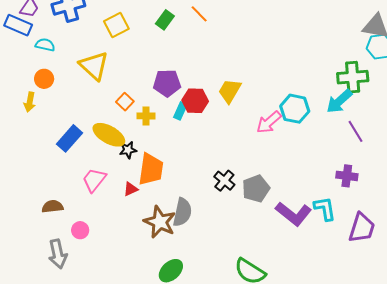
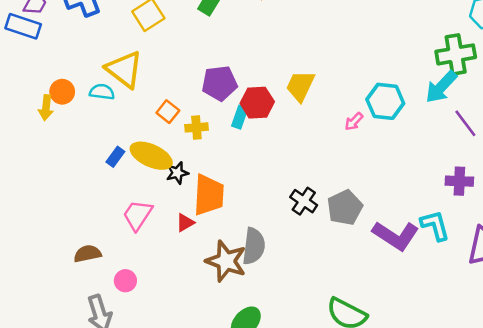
cyan semicircle: (45, 45) -> (102, 92), moved
yellow arrow: (30, 102) -> (46, 108), moved
pink arrow: (269, 122) -> (354, 122), size x0.6
blue rectangle: (70, 138) -> (115, 157), moved, size x0.6

